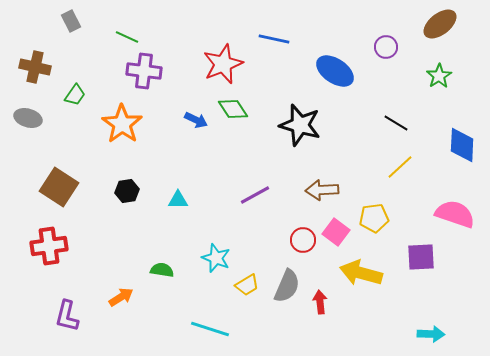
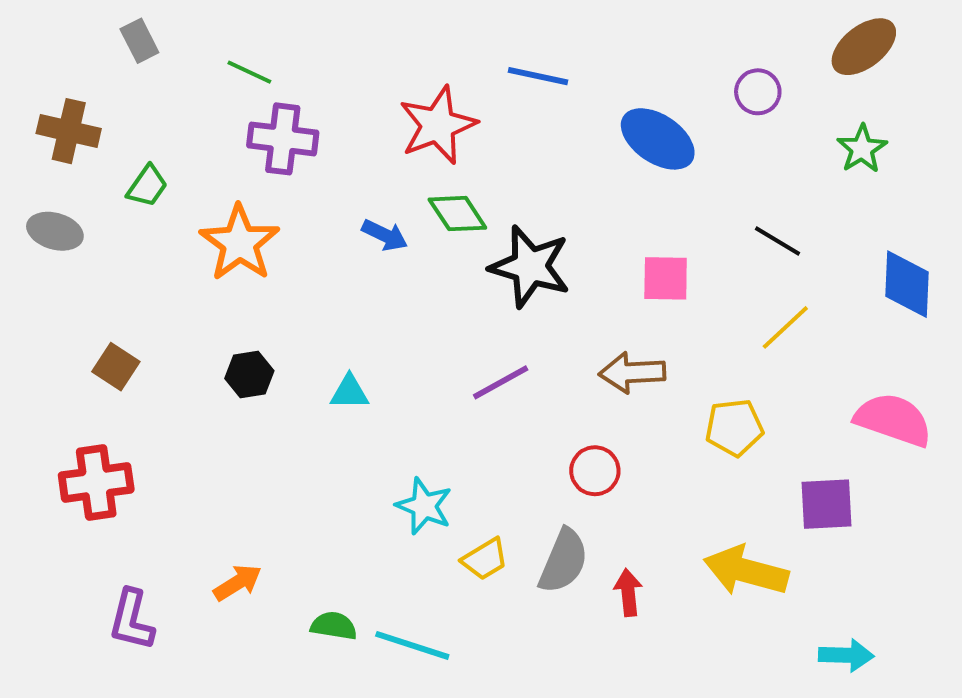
black star: (300, 125) -> (530, 267), moved
brown square: (59, 187) -> (116, 367), size x0.6
pink square: (336, 232) -> (666, 278), moved, turned -36
green semicircle: (162, 270) -> (334, 626), moved
yellow arrow: (361, 273) -> (746, 571), moved

